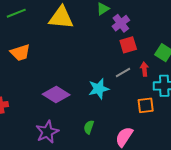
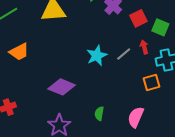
red square: (128, 45) -> (138, 18), moved
cyan star: (99, 89) -> (97, 56), moved

